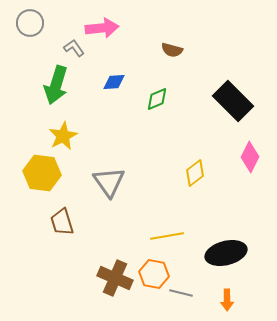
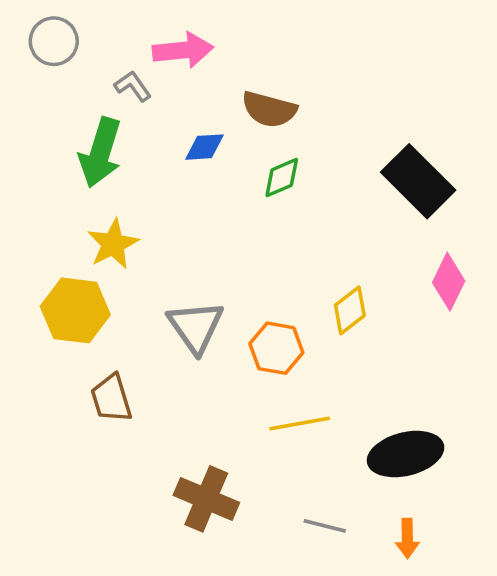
brown semicircle: (172, 50) -> (269, 109), moved, size x1.4
orange hexagon: (154, 274) -> (276, 348), moved

